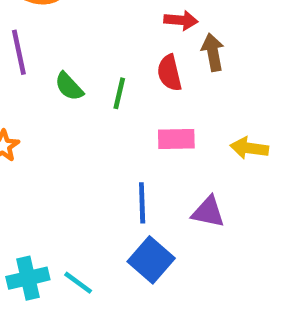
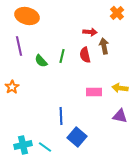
green line: (119, 93) -> (62, 56), moved
pink rectangle: (176, 139) -> (94, 92), moved
blue line: (142, 203) -> (61, 116), moved
purple triangle: (208, 212) -> (120, 116), moved

